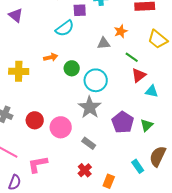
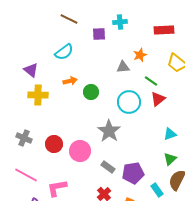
purple triangle: (16, 15) -> (31, 70), moved
cyan semicircle: (65, 28) -> (64, 52), moved
cyan circle: (96, 80) -> (129, 102), moved
cyan triangle: (152, 91) -> (170, 134), moved, turned -32
purple pentagon: (123, 122) -> (133, 173), moved, turned 30
green triangle: (147, 125) -> (170, 159), moved

